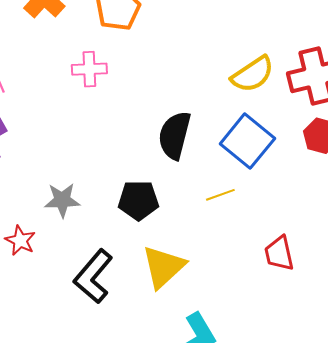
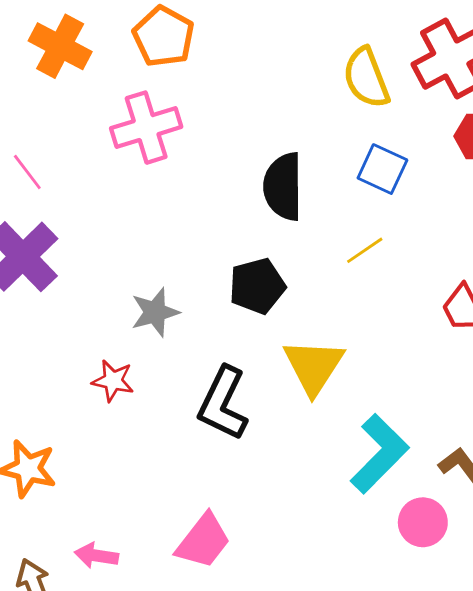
pink cross: (89, 69) -> (146, 128), size x1.4
yellow semicircle: (253, 74) -> (366, 78), turned 117
blue square: (247, 141) -> (382, 169), size x0.7

